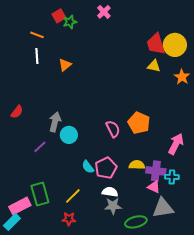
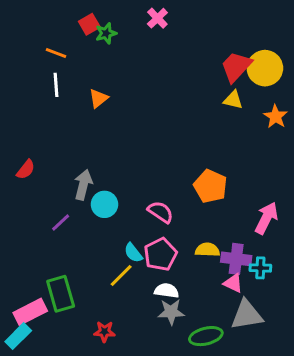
red trapezoid: (156, 44) -> (236, 67), turned 60
pink semicircle: (113, 129) -> (160, 212), moved, turned -30
yellow line: (73, 196) -> (121, 276), moved

